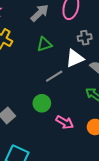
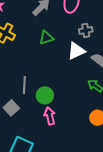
gray line: (54, 76) -> (24, 85), moved, turned -54
pink arrow: (65, 122) -> (50, 116), moved, turned -132

